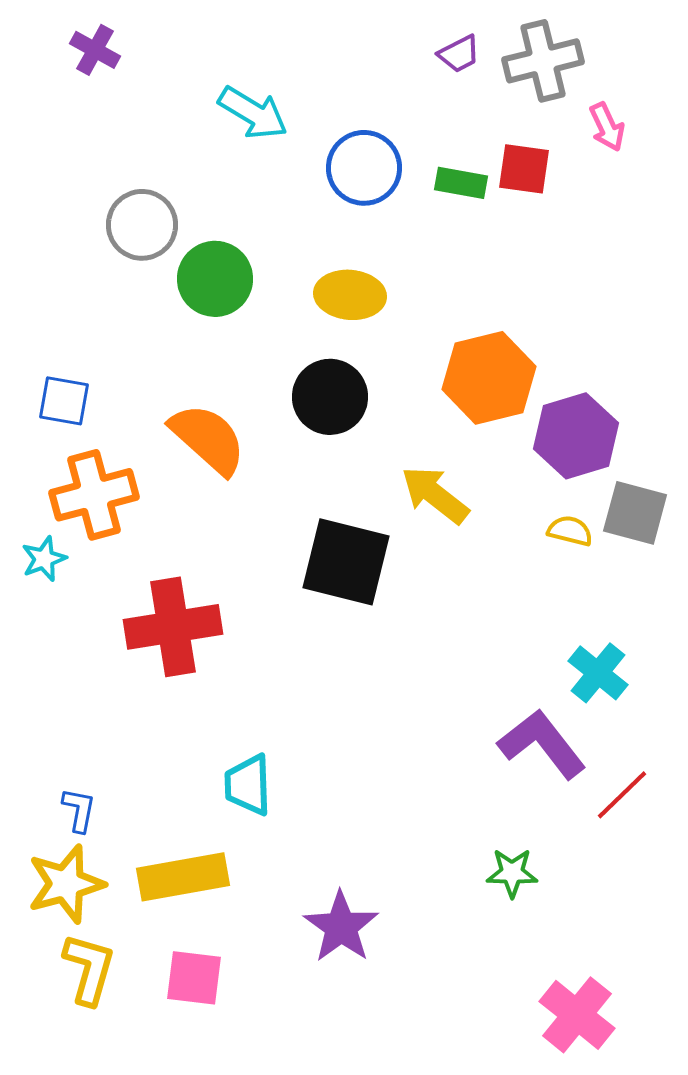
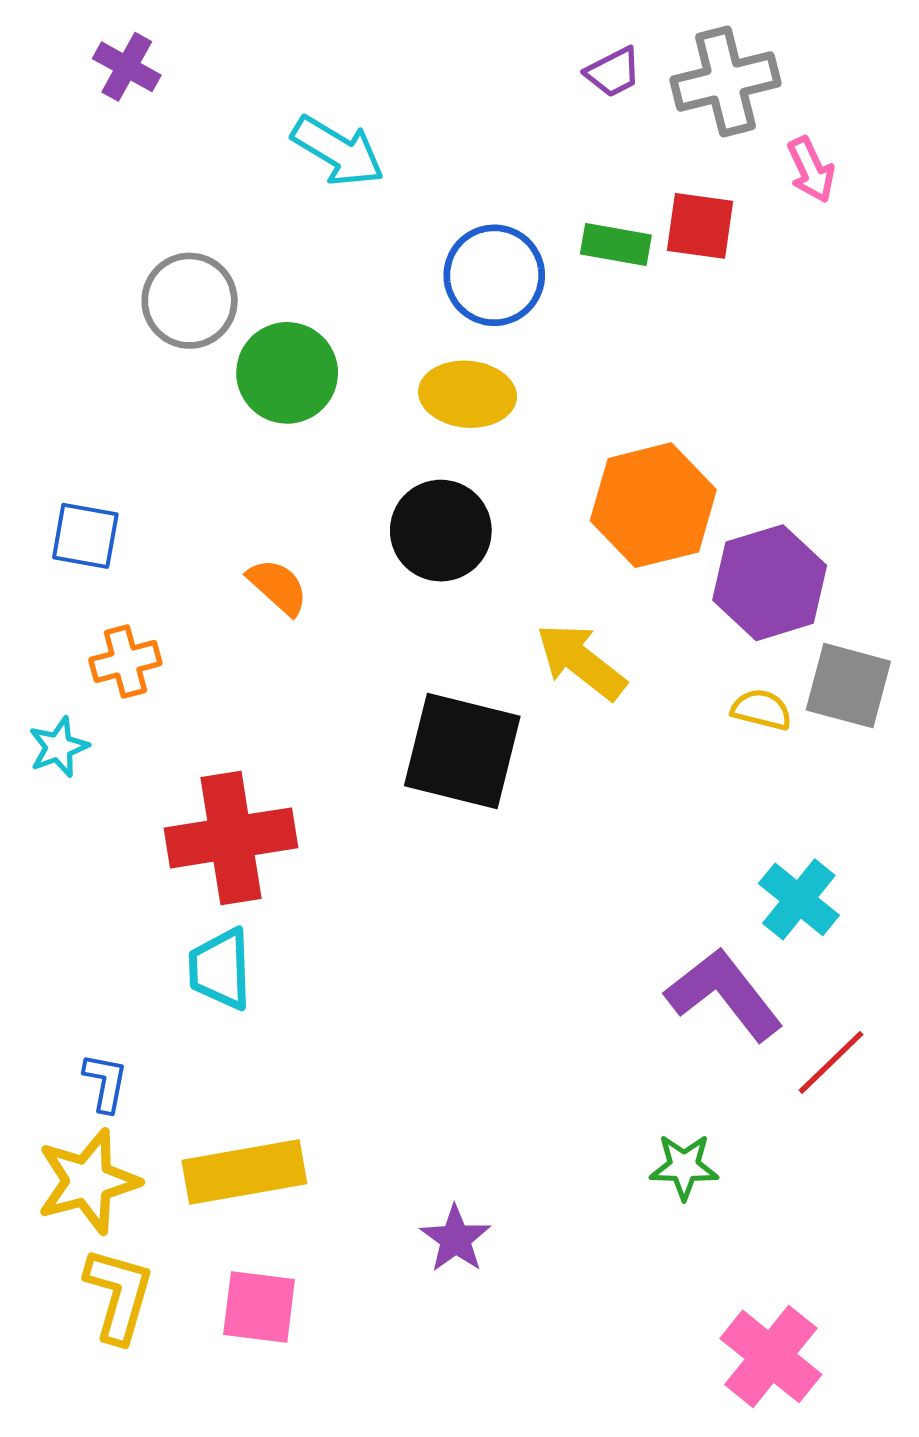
blue circle: (364, 168) -> (494, 275), moved
orange semicircle: (208, 439) -> (278, 587), size x0.6
orange cross: (94, 495) -> (125, 662), size x0.6
cyan trapezoid: (248, 785) -> (220, 969), moved
purple star: (341, 927) -> (455, 1239), size x0.7

